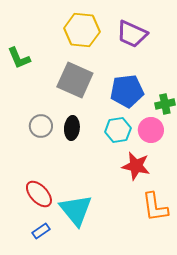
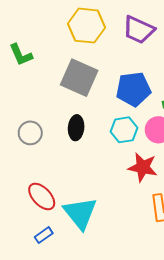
gray circle: (41, 126) -> (30, 133), moved

